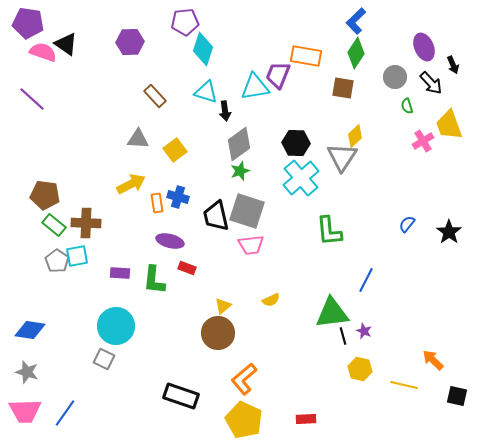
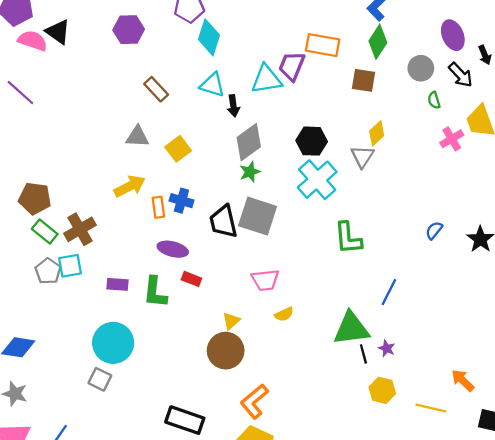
gray triangle: (342, 157) -> (362, 156), size x0.7
brown cross: (86, 223) -> (80, 229), turned -32
pink trapezoid: (251, 245) -> (265, 280), moved

